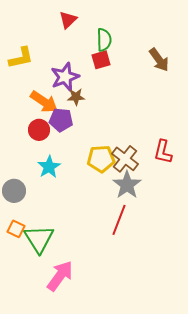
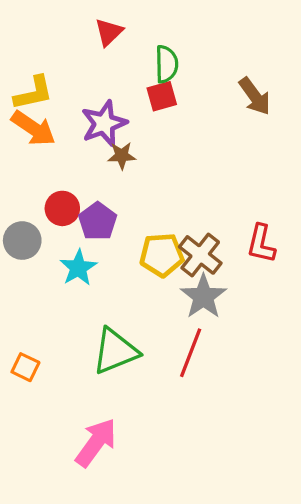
orange arrow: (44, 102) -> (33, 128), moved
purple pentagon: (61, 120) -> (98, 221), moved, turned 30
gray circle: (14, 191) -> (22, 241), moved
green triangle: (39, 239) -> (115, 351), moved, turned 40

